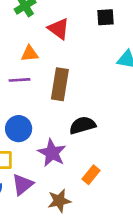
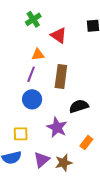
purple line: (20, 80) -> (31, 74), turned -63
blue circle: (19, 129) -> (32, 99), moved
purple triangle: (22, 184) -> (42, 160), moved

